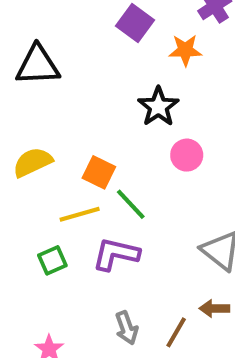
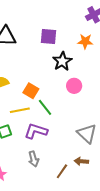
purple square: (135, 23) -> (48, 37), moved, turned -36
orange star: (185, 50) -> (85, 41), moved
gray arrow: (127, 328) -> (33, 159), moved

